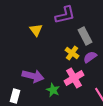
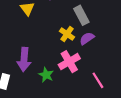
purple arrow: (33, 76) -> (24, 59), turned 80

